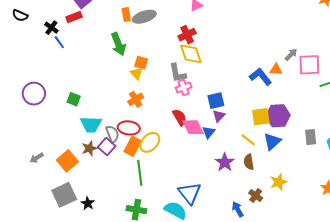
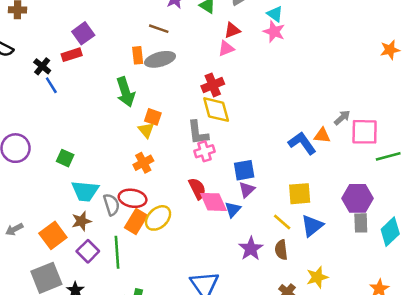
purple hexagon: (278, 116) -> (358, 198), moved
purple square: (107, 147) -> (88, 251), moved
green line: (140, 173) -> (117, 252), moved

